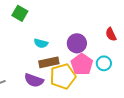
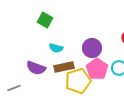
green square: (20, 13) -> (45, 20), moved
purple semicircle: (34, 80) -> (36, 68), moved

